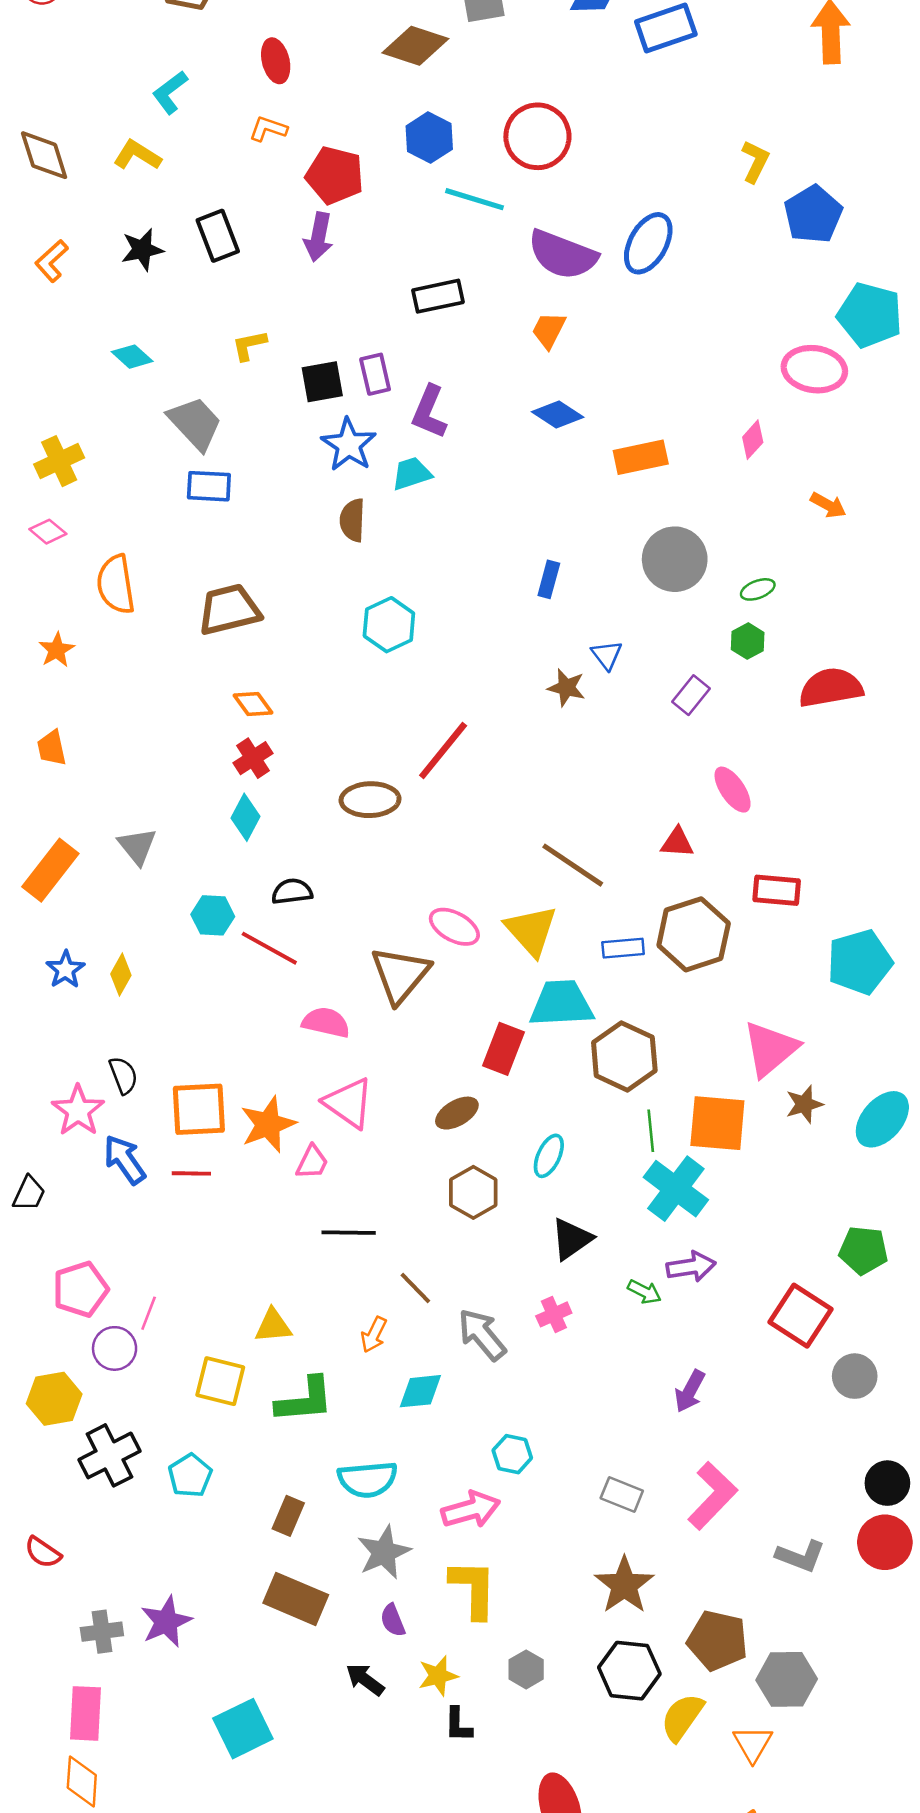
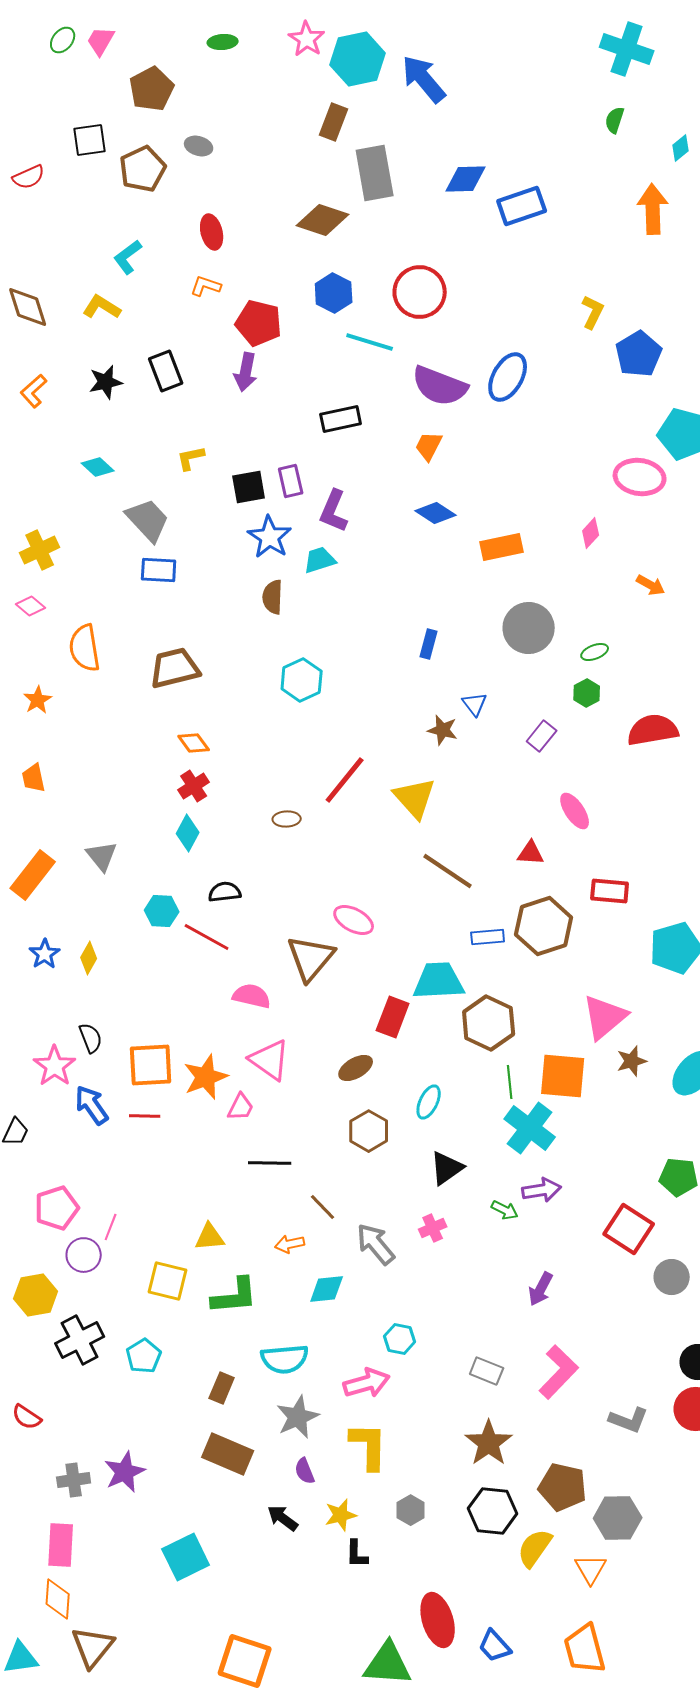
brown ellipse: (370, 800) -> (287, 819), size x0.6
yellow triangle: (531, 931) -> (415, 798), moved
orange arrow: (374, 1335) -> (290, 1244), turned 52

